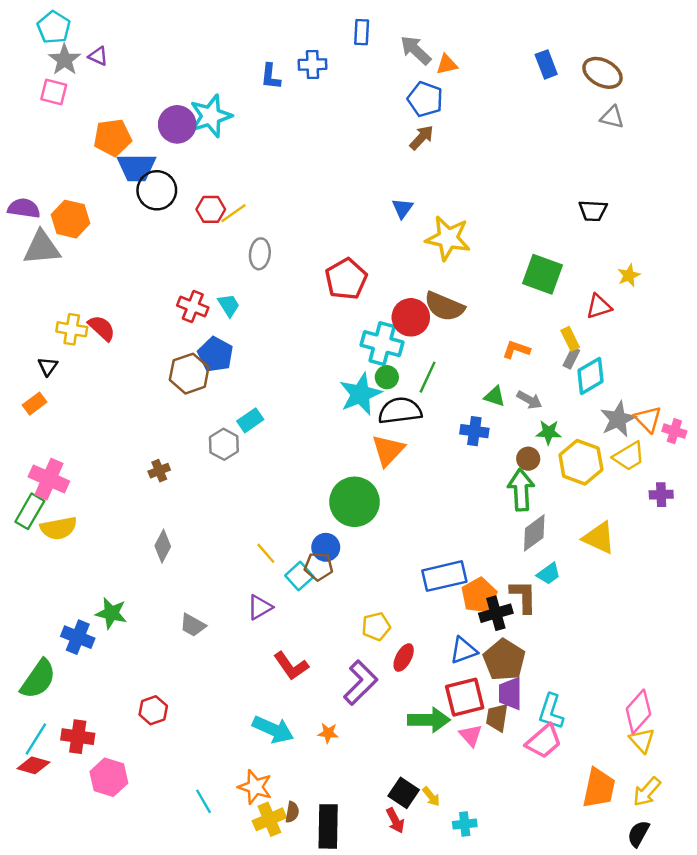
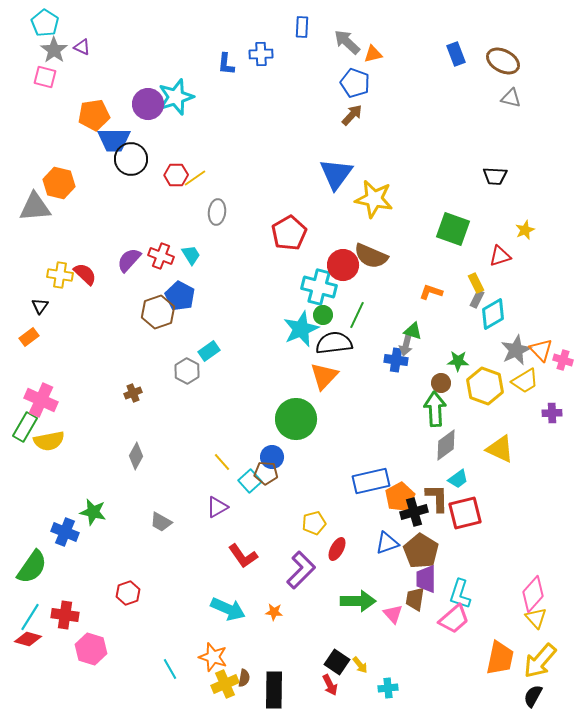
purple semicircle: (24, 208) -> (129, 260), moved, turned -56
blue triangle: (402, 208) -> (336, 174), size x1.8
gray arrow: (529, 400) -> (406, 345), moved, turned 75
red square: (465, 697) -> (465, 513), moved
yellow arrow: (647, 792) -> (540, 661), size x1.4

